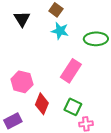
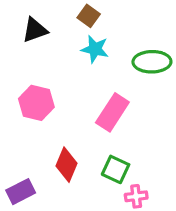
black triangle: (22, 19) -> (35, 30), turned 42
pink hexagon: (22, 82) -> (36, 103), moved

